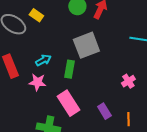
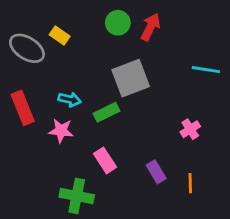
cyan arrow: (43, 60) -> (70, 99), turned 42
green rectangle: (69, 69) -> (106, 112), turned 54
pink rectangle: (68, 103) -> (105, 160), size x0.7

